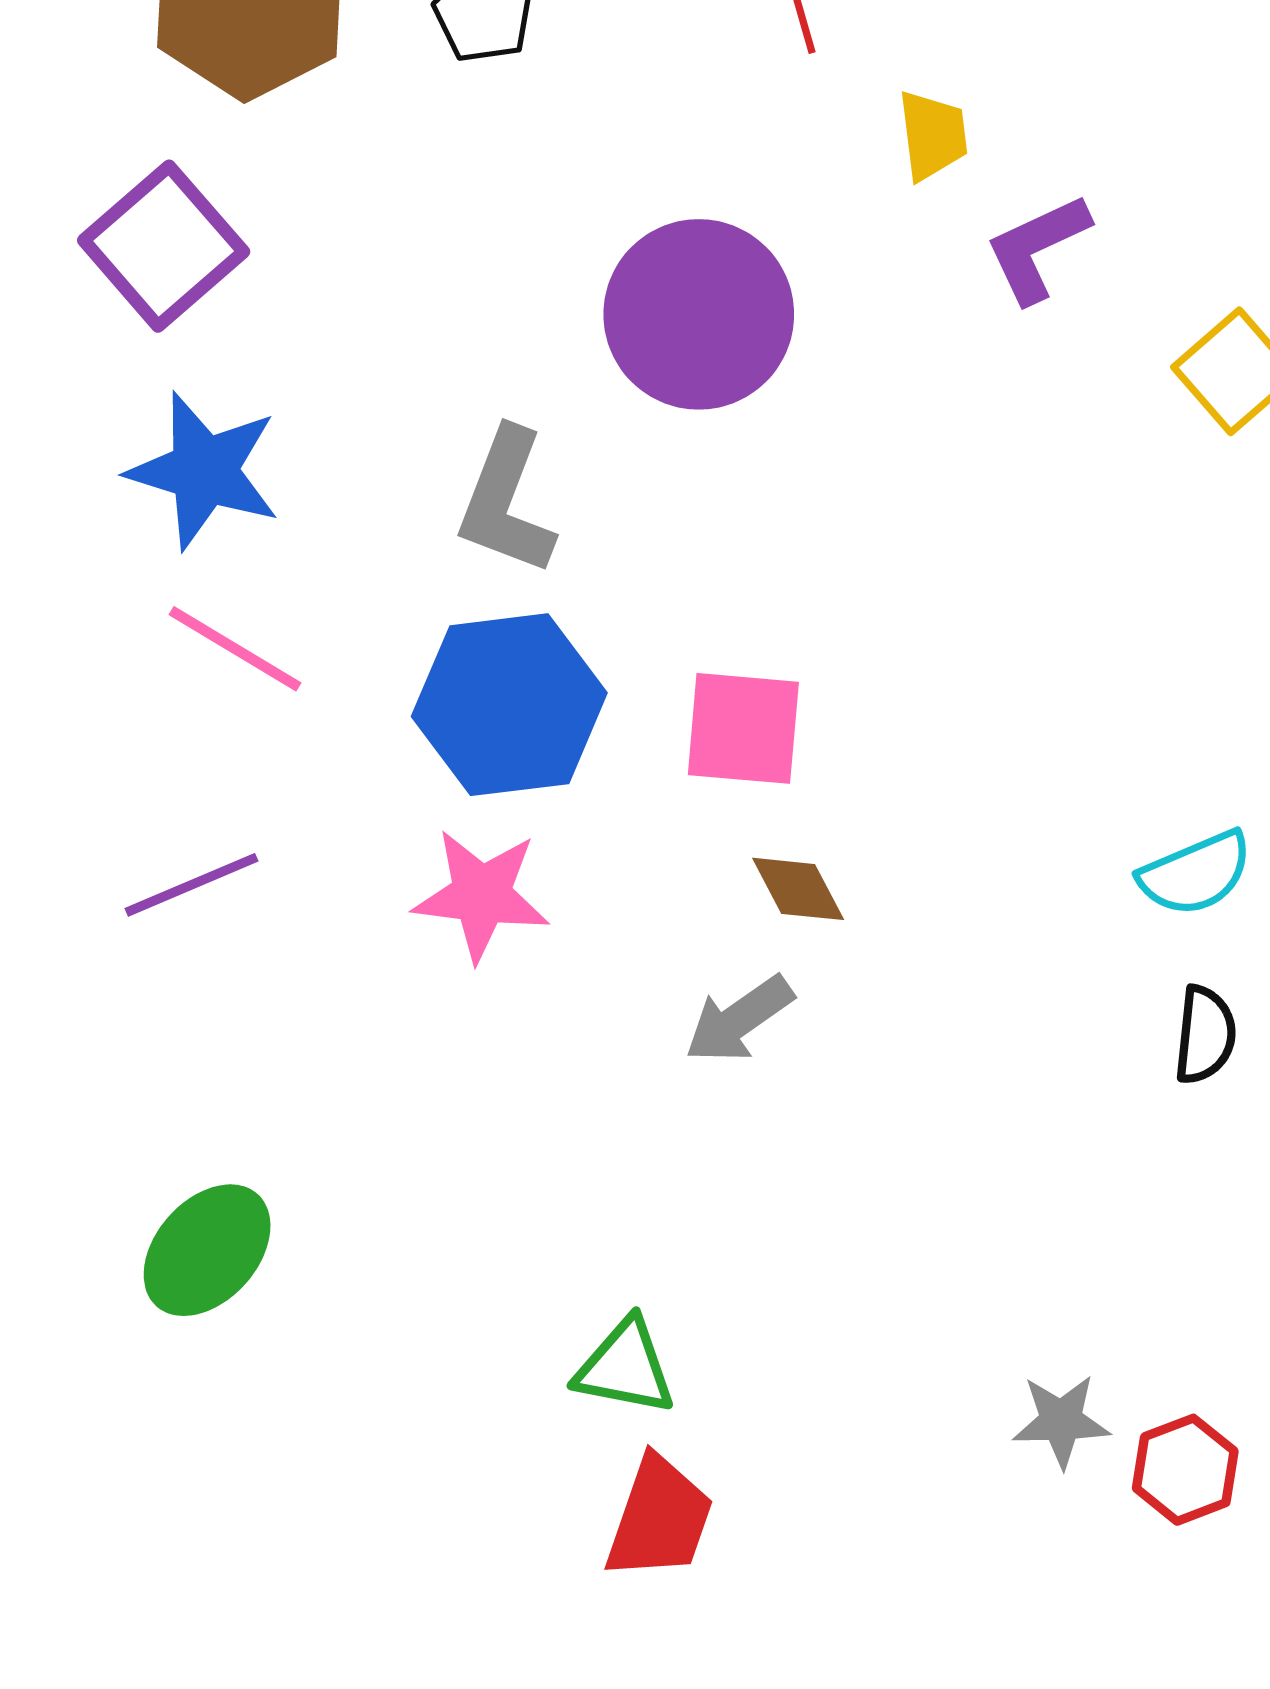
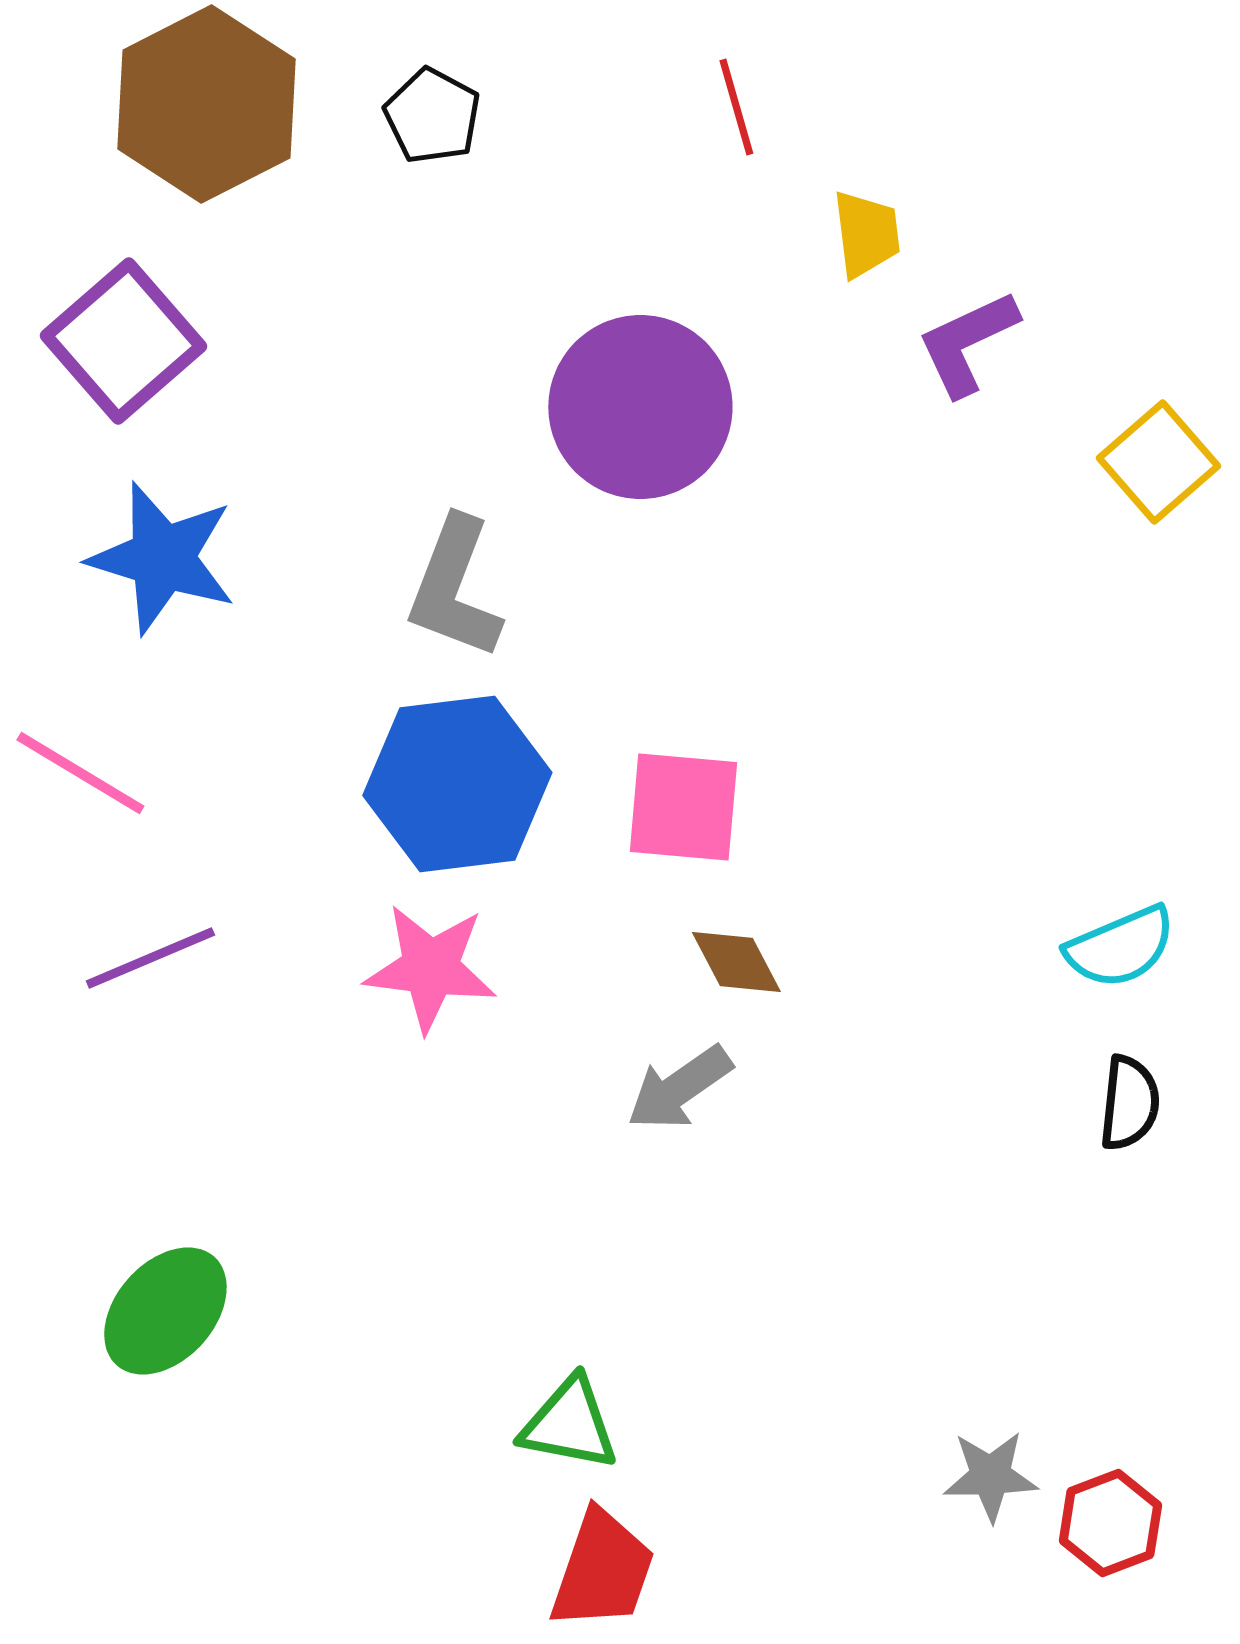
pink line: (235, 649) -> (80, 773), moved

